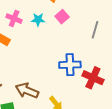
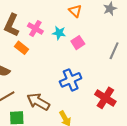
pink square: (62, 17) -> (78, 43), moved
blue cross: (70, 65) -> (71, 80), moved, turned -30

